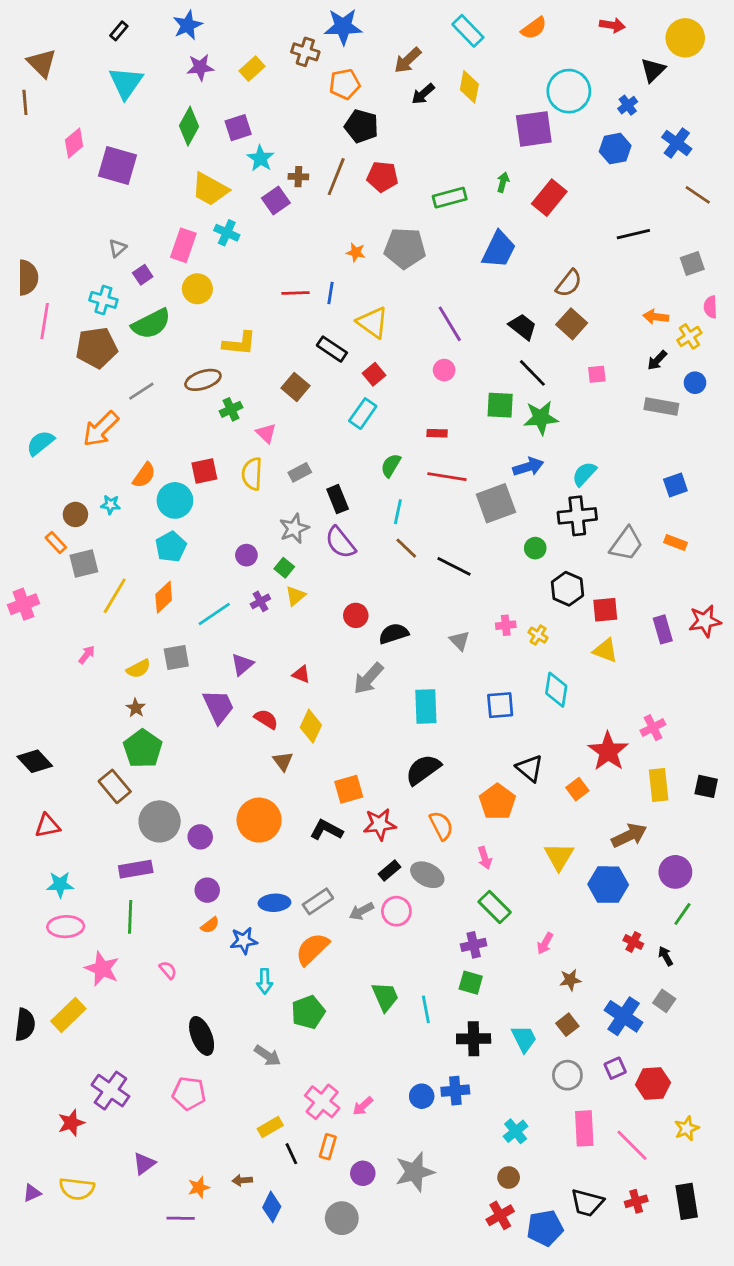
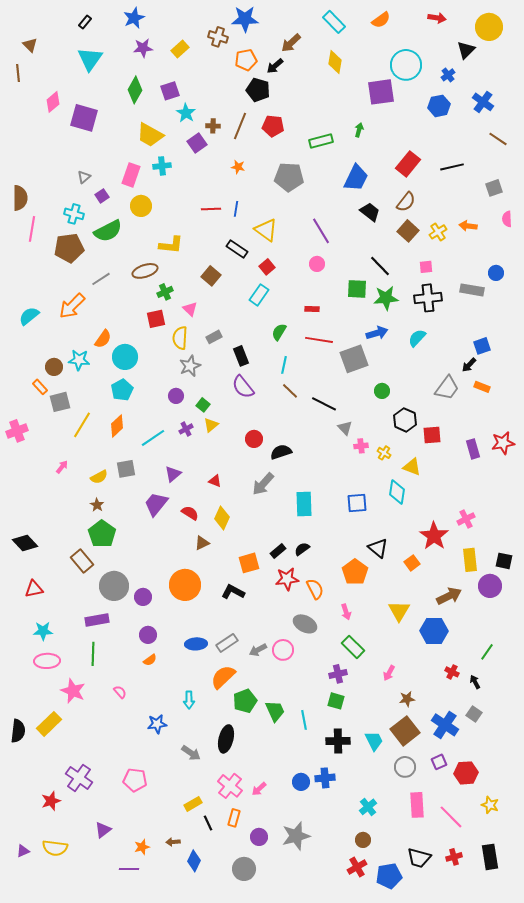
brown triangle: (42, 63) -> (30, 45), size x0.7
black arrow: (423, 94) -> (275, 66), moved
red rectangle: (549, 198) -> (408, 164), moved
cyan cross: (227, 233) -> (162, 166), turned -30
orange star: (356, 252) -> (238, 167), moved
black trapezoid: (523, 327) -> (370, 212), moved
yellow cross: (689, 336) -> (438, 232), moved
black arrow: (657, 360) -> (469, 365), moved
red square: (204, 471) -> (156, 319), moved
cyan star: (110, 505) -> (79, 360), size x1.5
black cross: (577, 516) -> (428, 298), moved
gray star: (294, 528) -> (190, 366), moved
gray triangle: (460, 641) -> (345, 428), moved
yellow triangle: (605, 650) -> (412, 467), moved
purple trapezoid: (218, 707) -> (156, 504), turned -116
brown triangle: (283, 761) -> (202, 543), turned 42
black semicircle: (423, 770) -> (302, 549), size x0.6
red star: (380, 824) -> (287, 579), moved
black rectangle: (389, 871) -> (278, 551), moved
purple circle: (675, 872) -> (490, 586), moved
blue star: (244, 941) -> (157, 724), moved
green pentagon: (308, 1012) -> (245, 701), moved
brown square: (567, 1025) -> (405, 731), size x1.8
black ellipse: (202, 1036) -> (226, 739), moved, turned 36
yellow star: (687, 1128) -> (490, 805), turned -30

